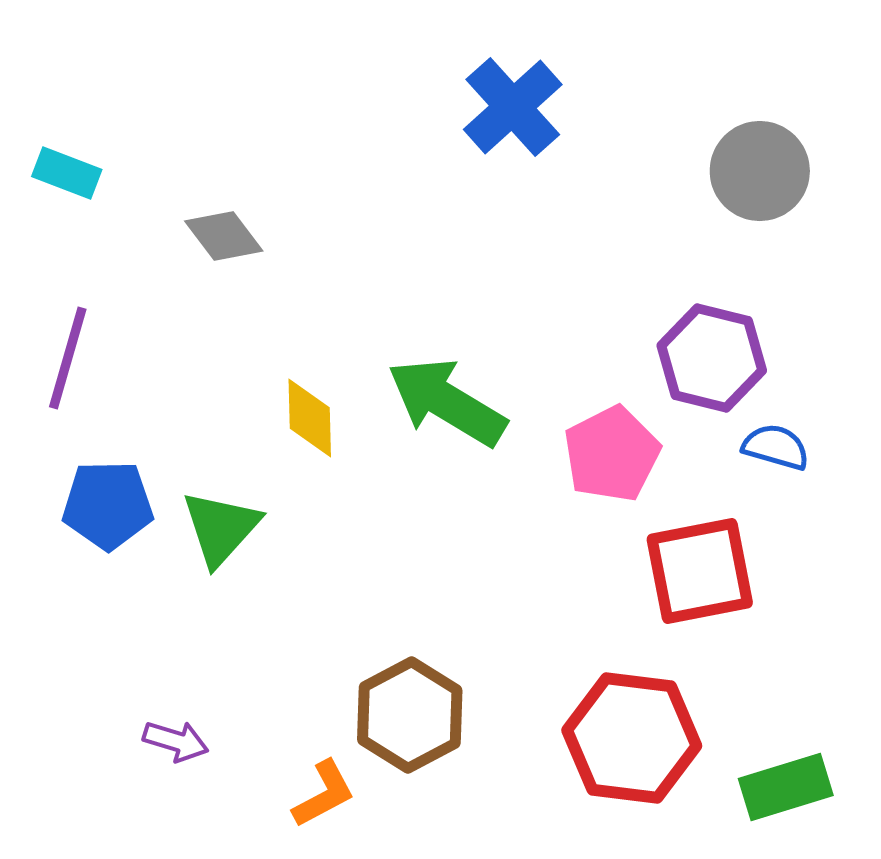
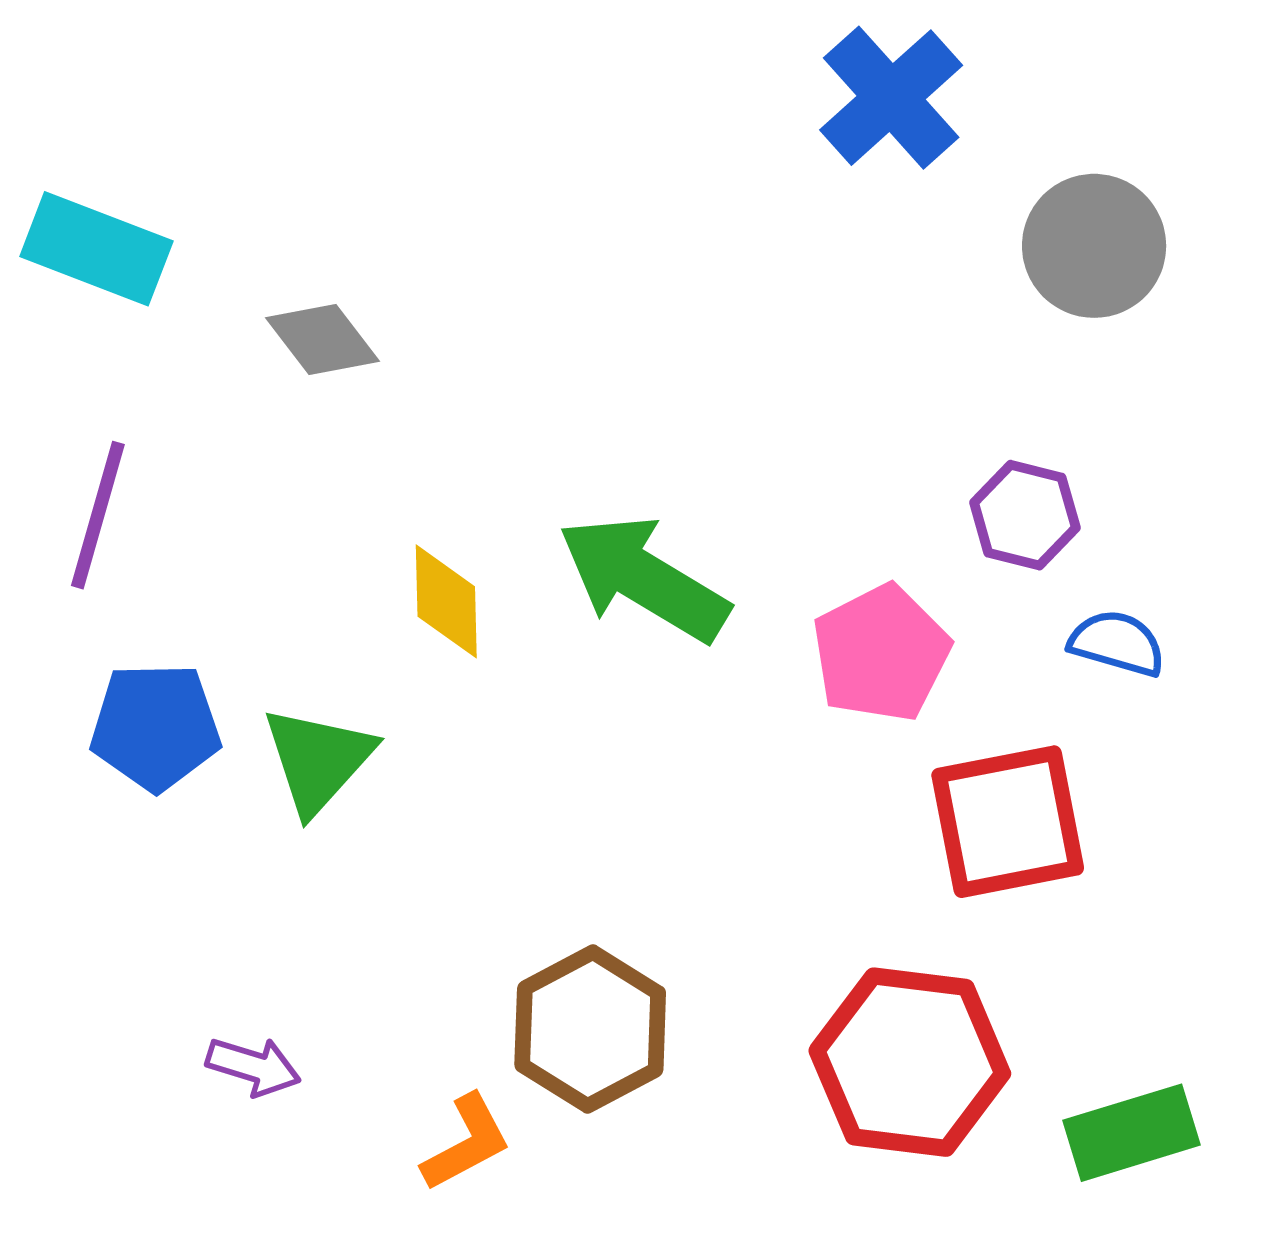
blue cross: (513, 107) -> (891, 98), moved
cyan rectangle: (67, 173) -> (96, 249), size x1.5
purple hexagon: (712, 358) -> (1025, 515), size x0.7

